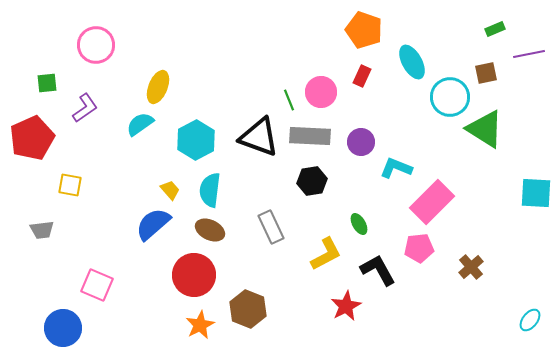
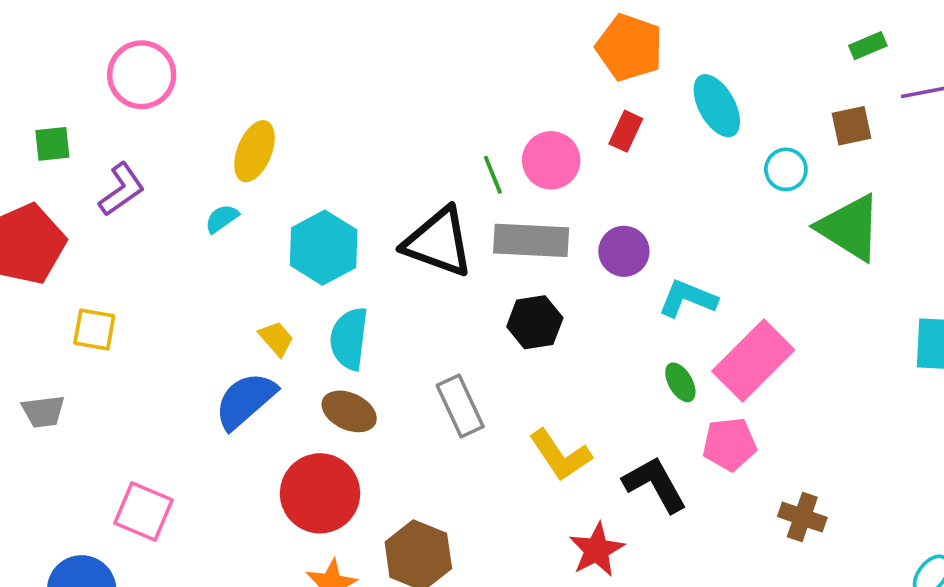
cyan circle: (450, 97) -> (786, 169), size x0.6
cyan semicircle: (140, 124) -> (222, 219), size x0.7
green ellipse: (359, 224) -> (680, 382), moved
yellow L-shape: (326, 254) -> (560, 455), turned 84
brown cross: (471, 267) -> (802, 517), moved, turned -30

